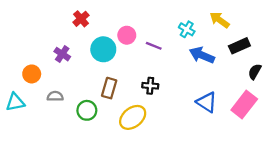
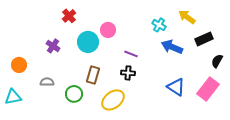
purple line: (154, 46) -> (131, 54), moved
orange circle: (32, 74) -> (19, 65), moved
cyan triangle: (15, 102) -> (13, 97), moved

